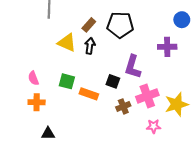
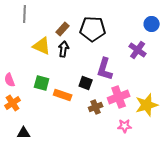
purple cross: (167, 47) -> (138, 50), turned 36
orange cross: (37, 102) -> (13, 103), turned -35

